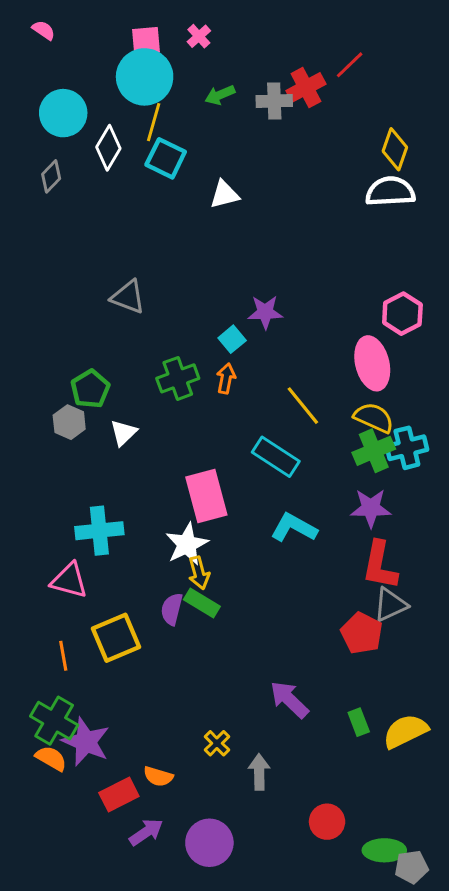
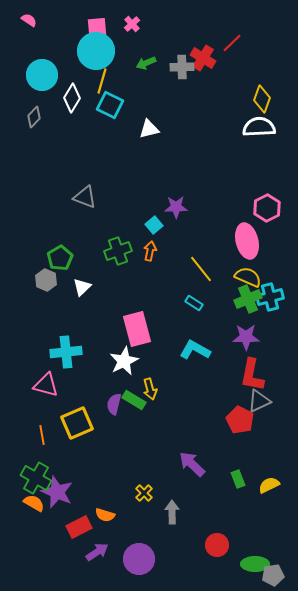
red cross: (306, 87) -> (203, 58), turned -30
cyan rectangle: (276, 457) -> (194, 303), moved, size x0.6
yellow arrow: (199, 573) -> (150, 389), moved
yellow semicircle: (405, 731) -> (269, 485), size x0.7

